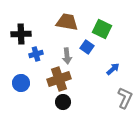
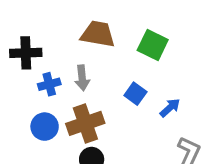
blue square: (87, 47) -> (135, 94), moved
gray arrow: (67, 56) -> (82, 78), moved
blue circle: (21, 83) -> (45, 127), moved

